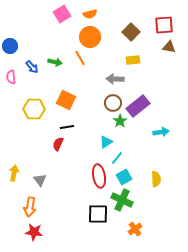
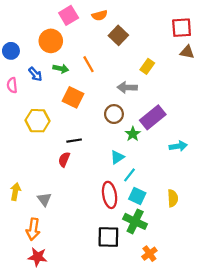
brown square: (131, 32) -> (118, 35), moved
orange circle: (90, 37) -> (51, 41), moved
yellow rectangle: (133, 60) -> (147, 66), turned -48
orange square: (66, 100) -> (73, 97), moved
brown circle: (113, 103) -> (114, 114), moved
cyan square: (124, 177) -> (137, 196), turned -35

